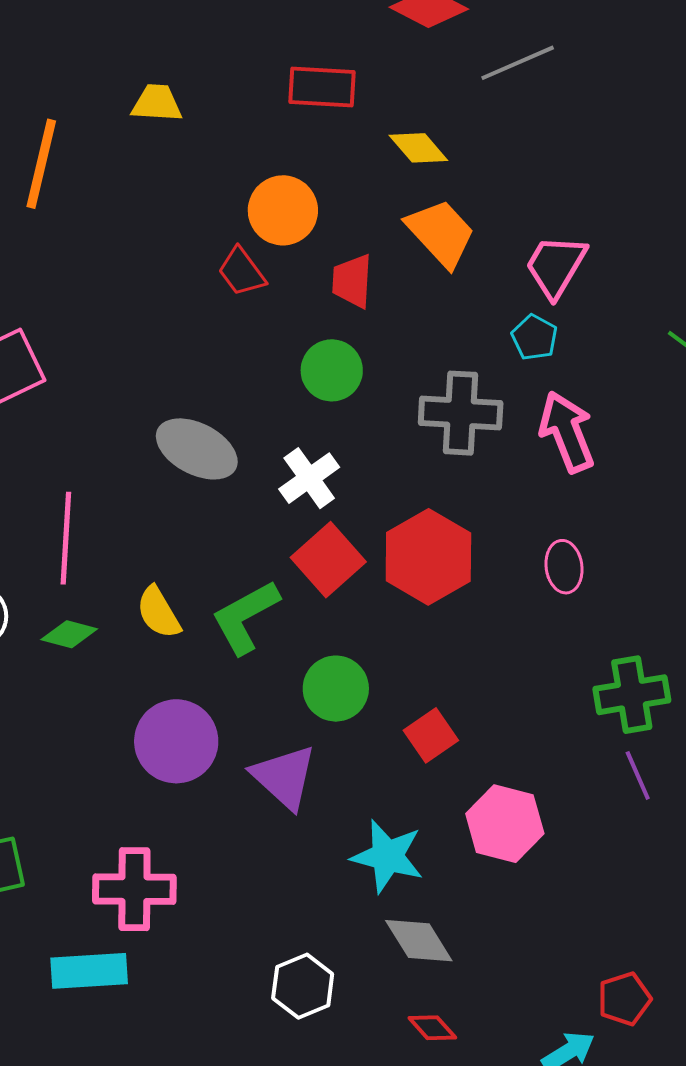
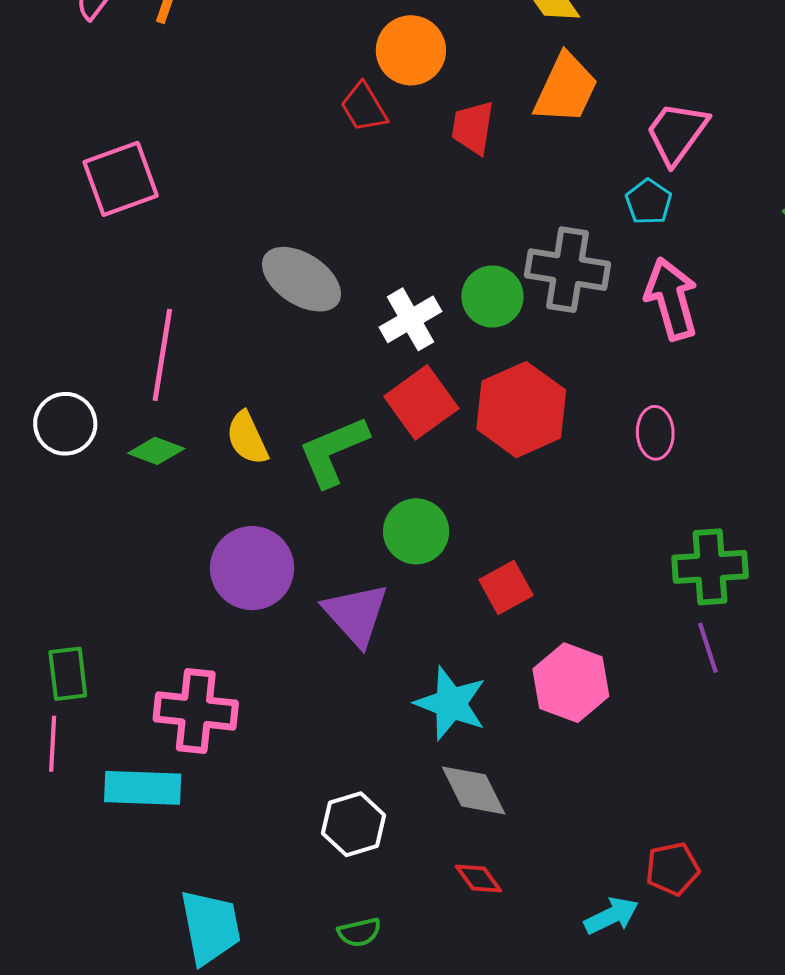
orange trapezoid: (441, 233) -> (566, 89), turned 62
green circle: (332, 370) -> (492, 296), moved

